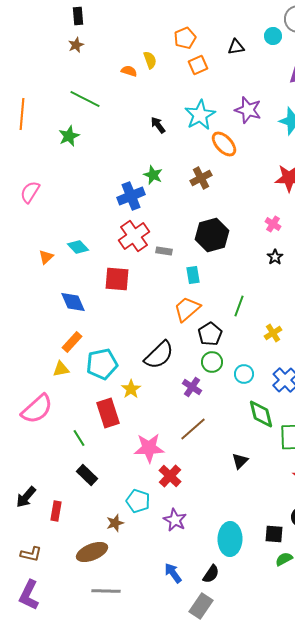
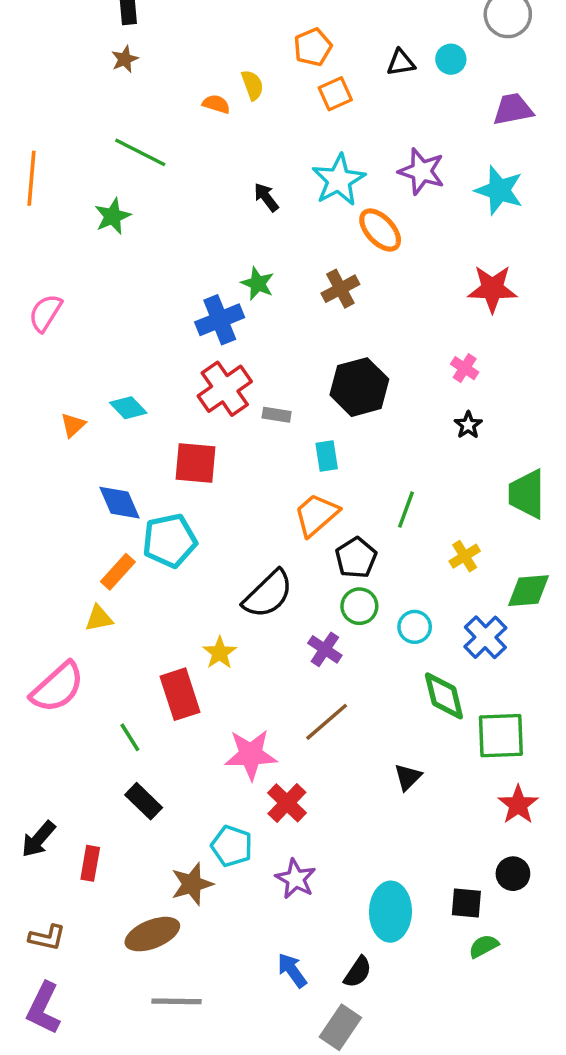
cyan circle: (273, 36) -> (451, 59), moved
cyan pentagon: (102, 364) -> (170, 541), moved
brown star: (115, 523) -> (192, 884), size x1.4

